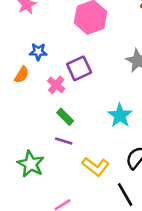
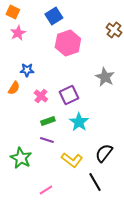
purple square: (79, 68) -> (69, 95), moved
cyan star: (120, 115) -> (79, 122), moved
green rectangle: (65, 117) -> (48, 121), turned -64

